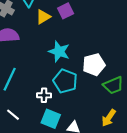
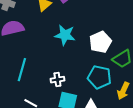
cyan pentagon: (65, 81) -> (99, 77), moved

